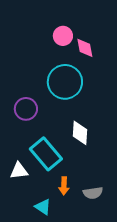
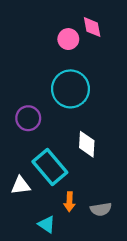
pink diamond: (85, 48) -> (92, 27), moved

